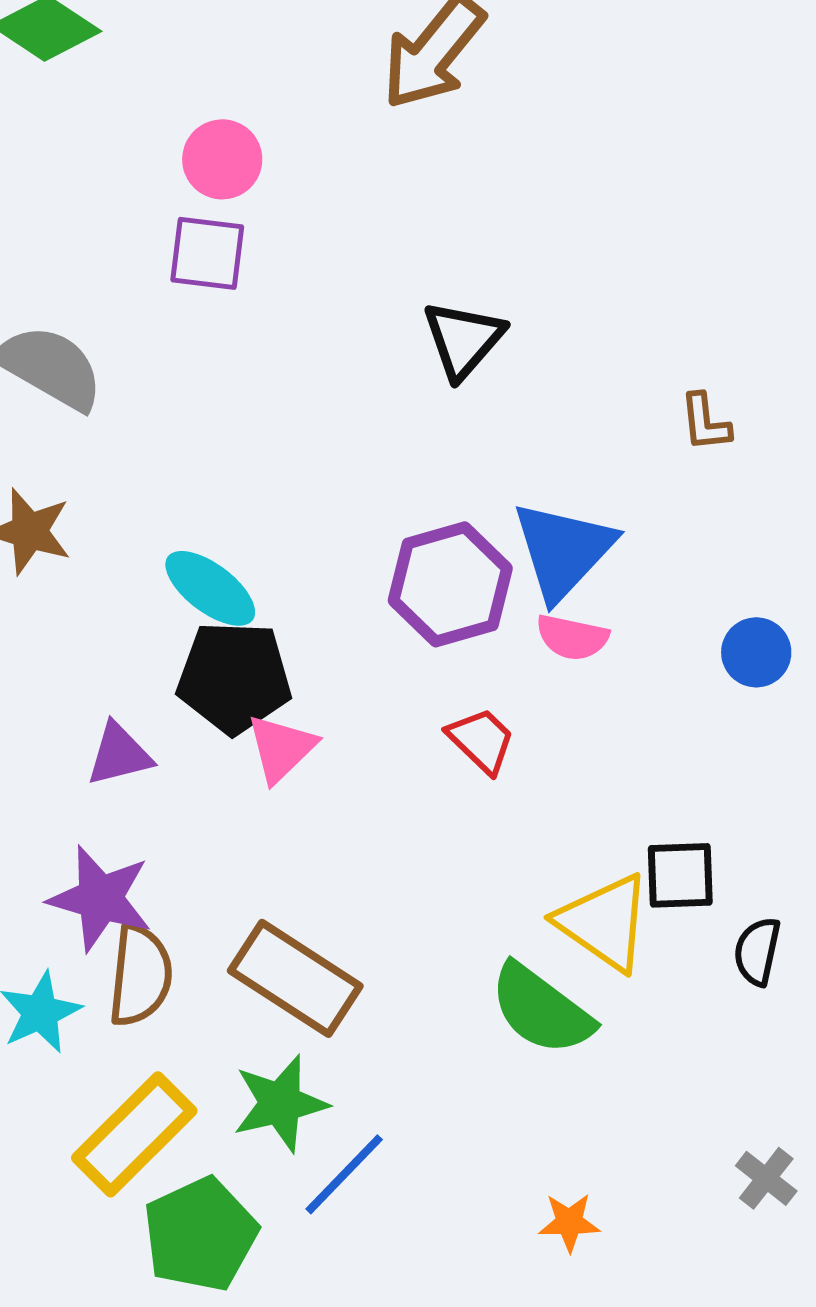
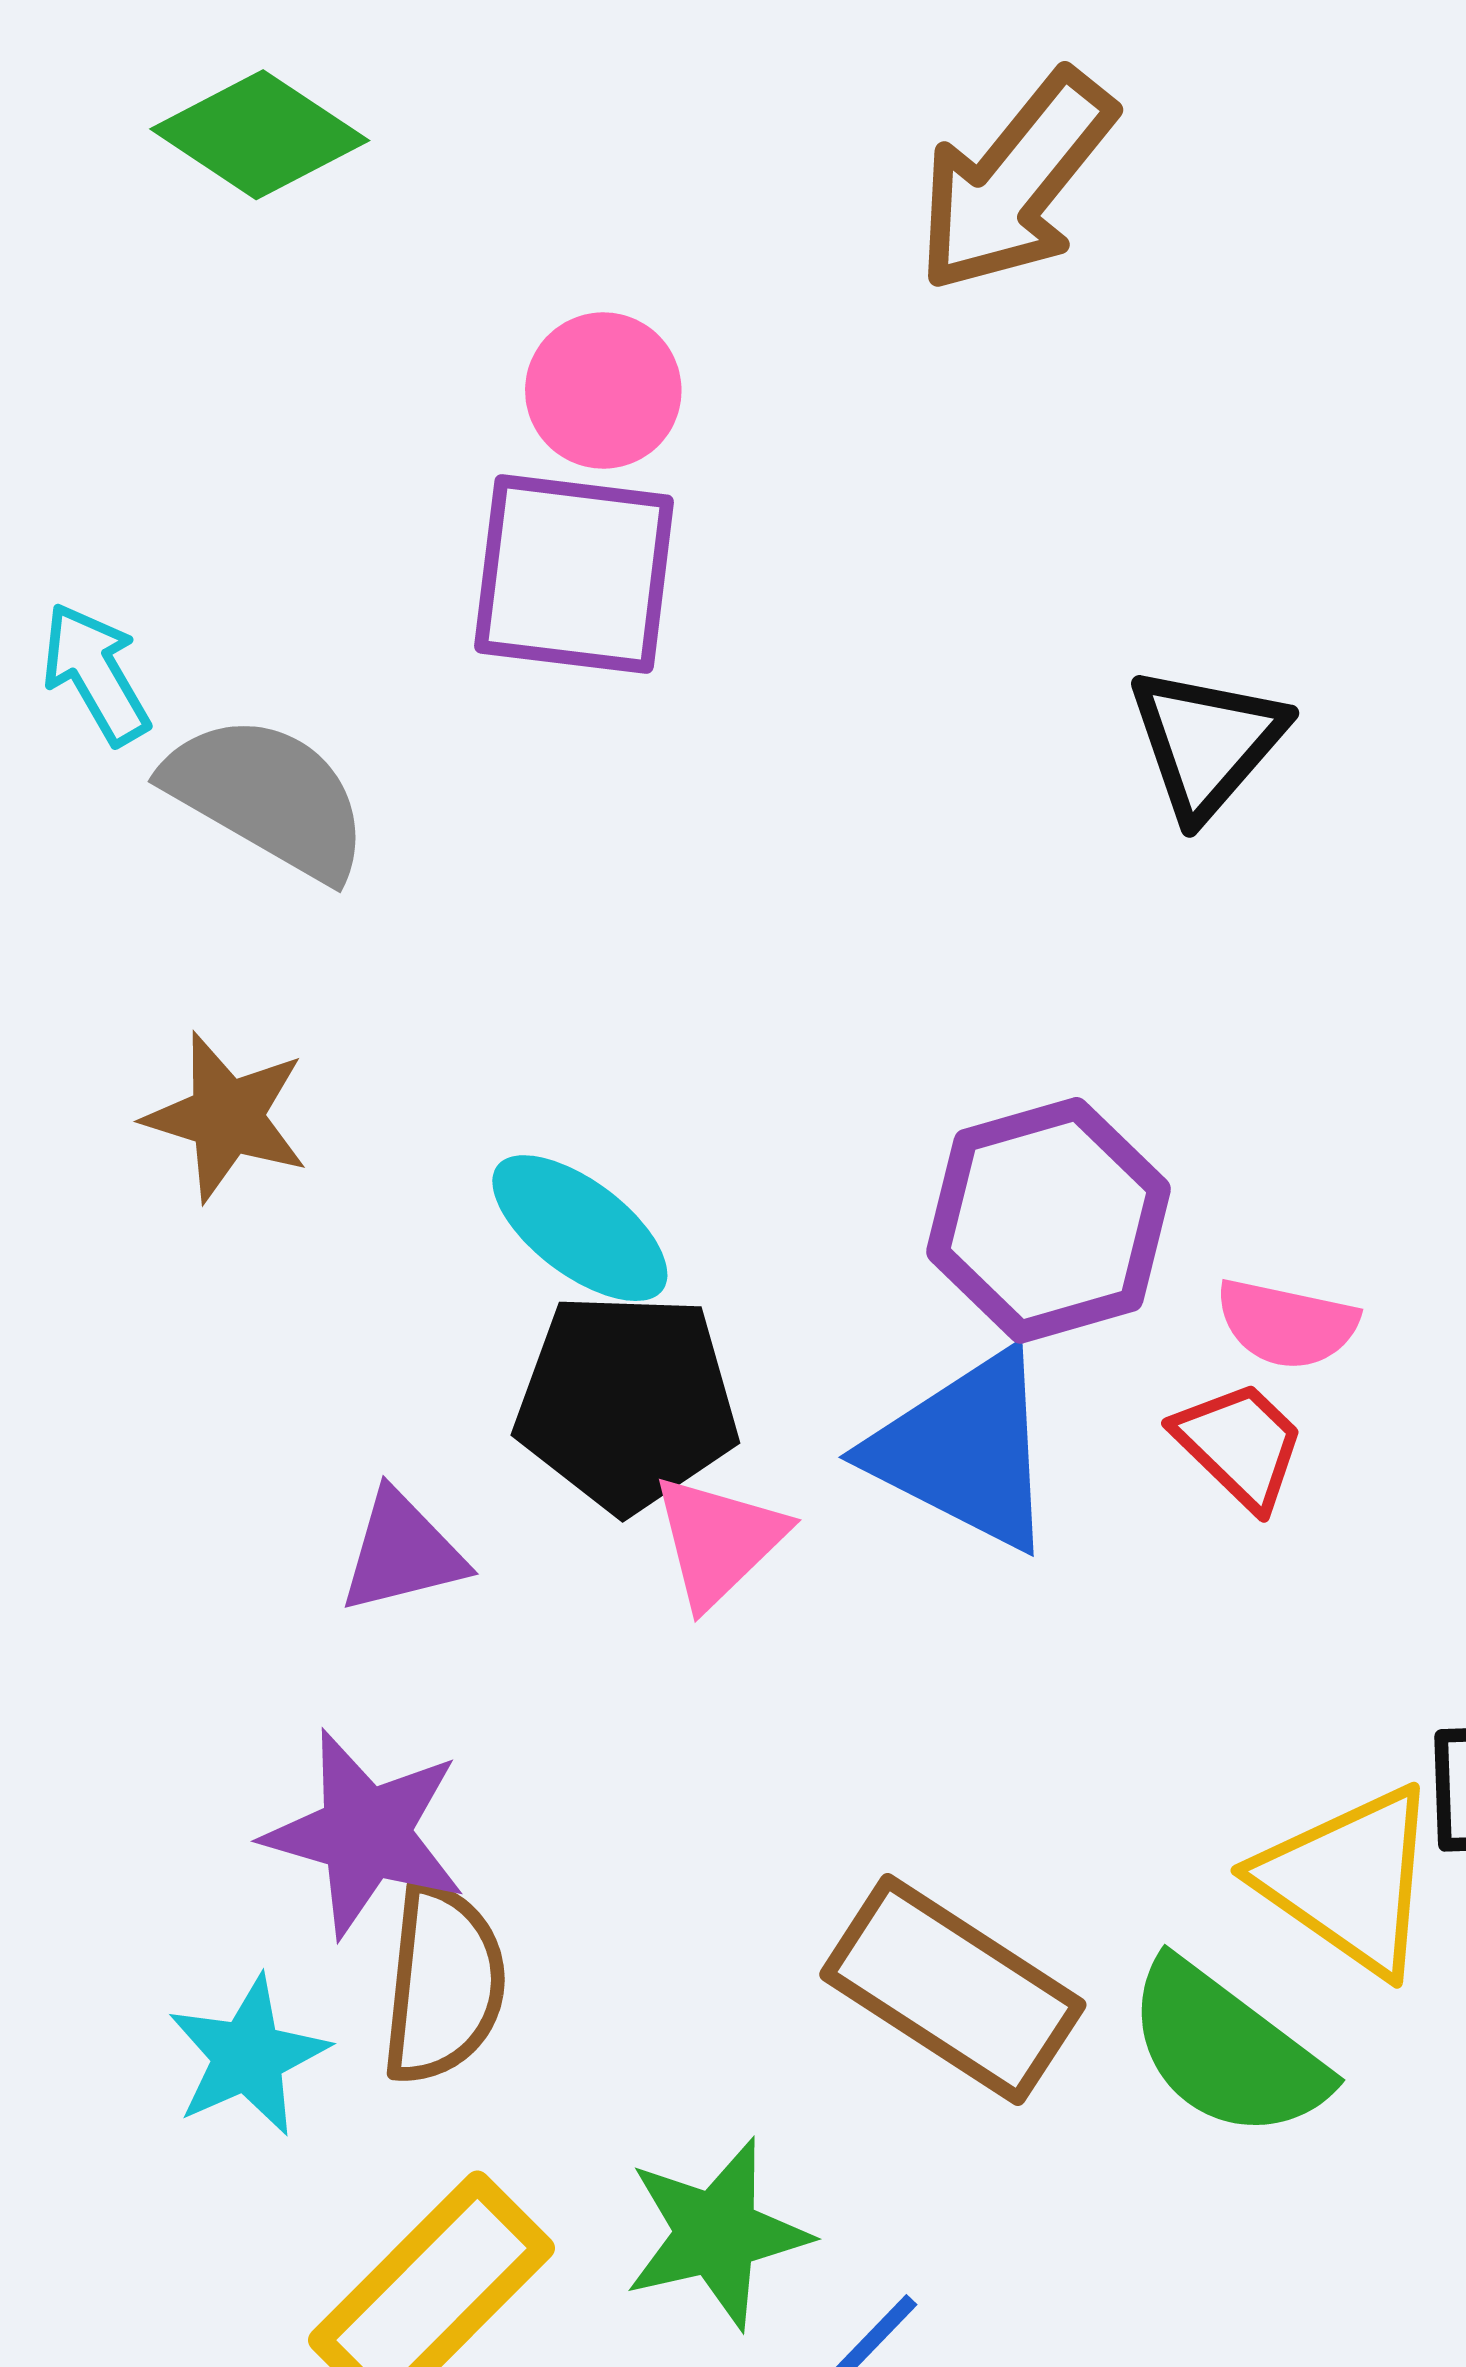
purple square: (207, 253) -> (574, 574), size x1.4
black triangle: (463, 339) -> (1207, 742), moved
blue triangle: (563, 550) -> (965, 1451), moved, turned -46
red trapezoid: (481, 740) -> (1240, 1445), moved
brown rectangle: (295, 978) -> (953, 1990), moved

